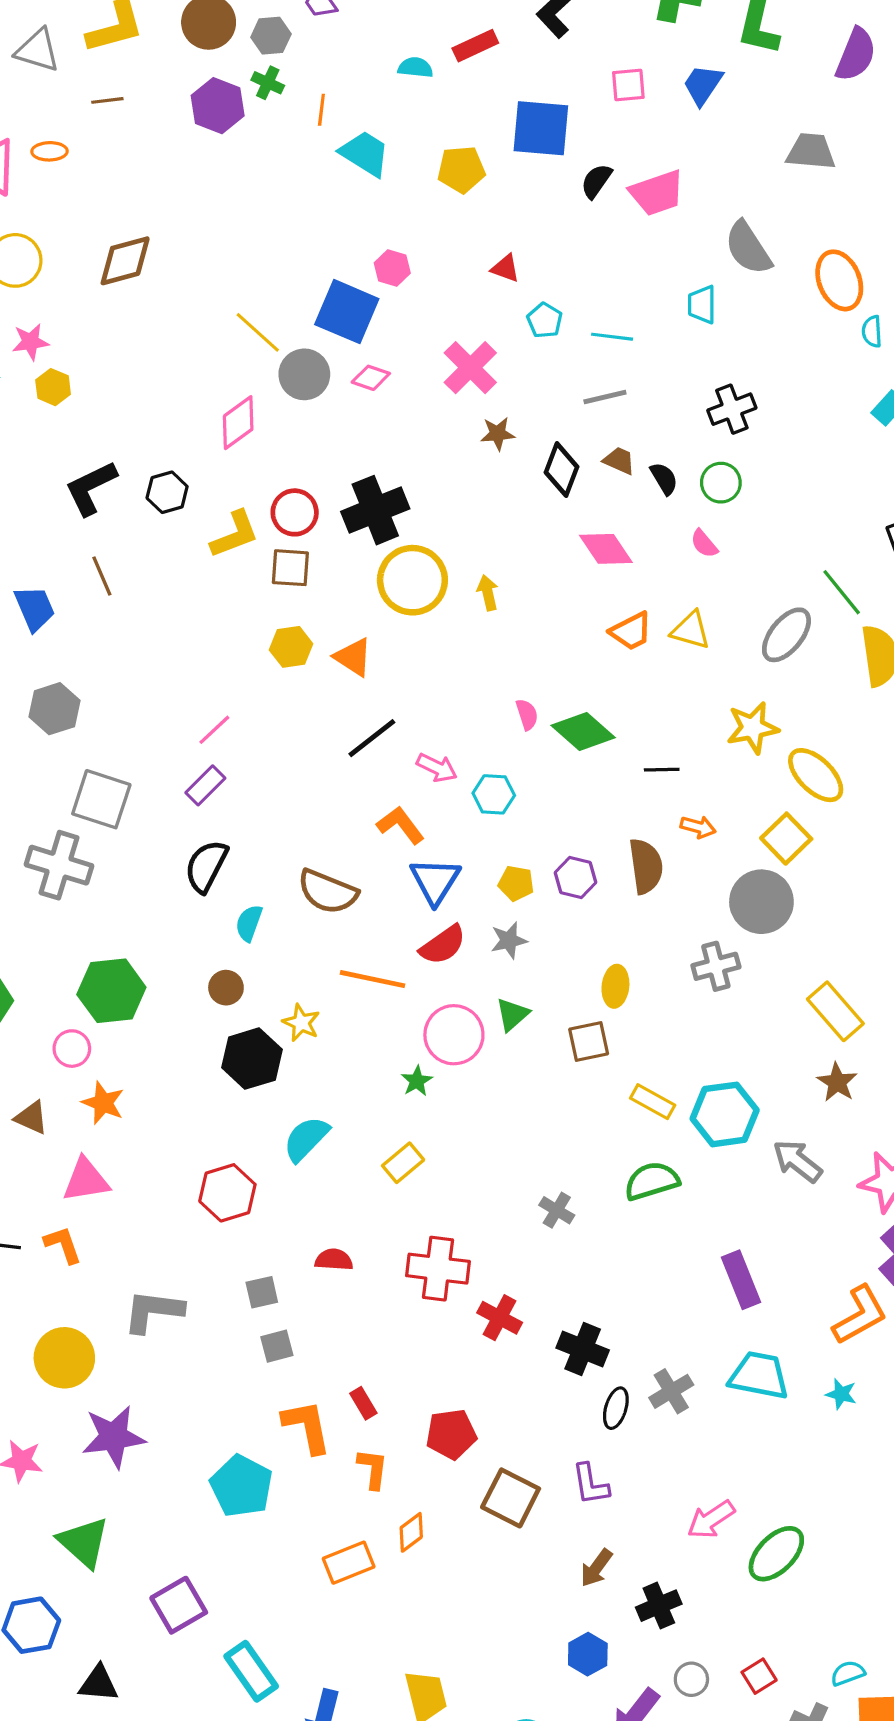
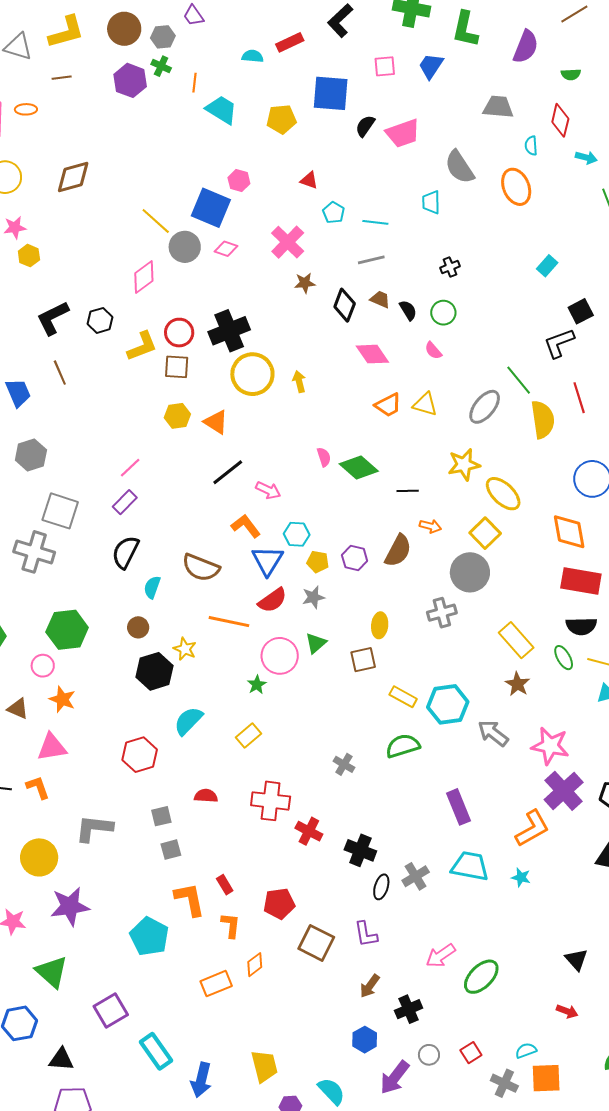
cyan semicircle: (872, 331) -> (531, 146), moved
black cross: (732, 409) -> (450, 267), size x0.7
cyan hexagon: (494, 794) -> (297, 534), moved
brown semicircle: (646, 866) -> (398, 551), turned 36

